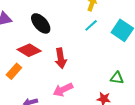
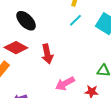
pink arrow: (63, 90) -> (65, 84), moved

